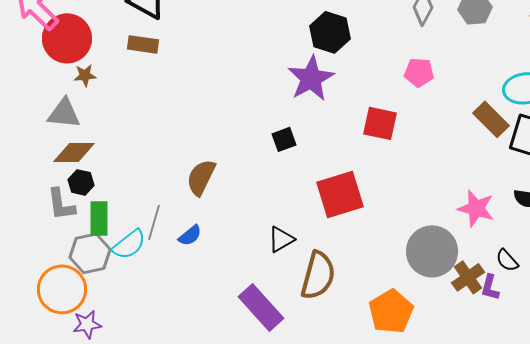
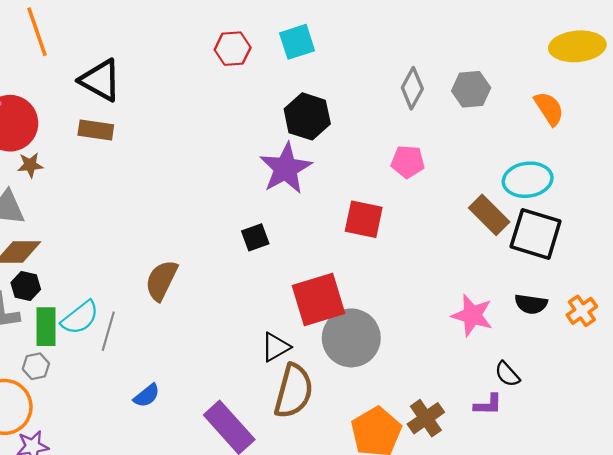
blue semicircle: (190, 235) -> (147, 396), moved
black triangle: (281, 239) -> (276, 347), moved
cyan semicircle: (129, 244) -> (80, 318), moved
gray circle: (432, 251) -> (351, 338), moved
gray hexagon: (90, 253) -> (36, 366), size x0.6
brown cross: (468, 277) -> (426, 418), moved
purple L-shape: (490, 287) -> (488, 405), turned -104

